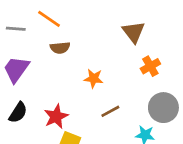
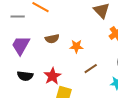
brown semicircle: (60, 48) -> (52, 39), moved
black semicircle: (18, 113) -> (25, 76), turned 70

